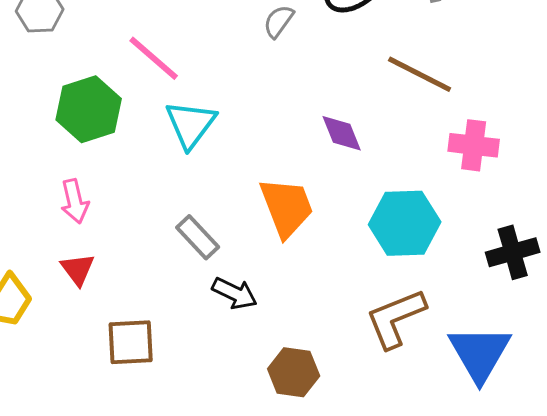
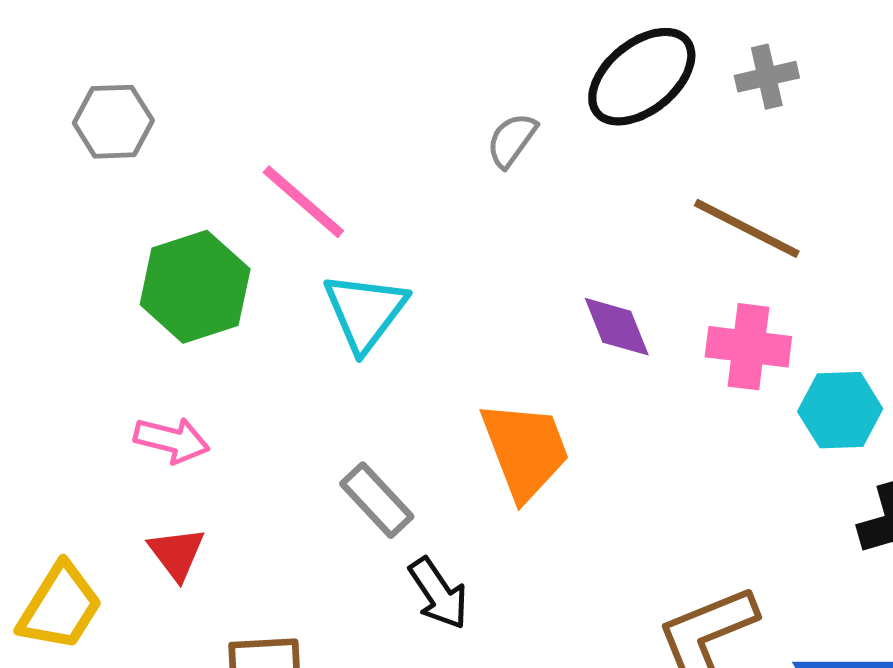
pink cross: (474, 145) -> (748, 347), moved
pink arrow: (75, 201) -> (172, 440), turned -63
cyan hexagon: (405, 223) -> (840, 410), moved, size x0.7
black arrow: (235, 293) -> (438, 593), turned 30

